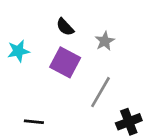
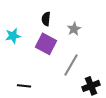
black semicircle: (65, 27) -> (46, 19), turned 48

